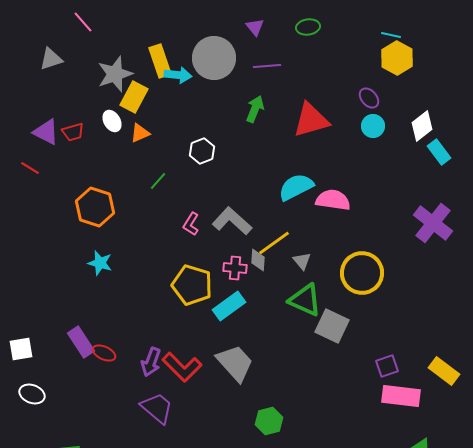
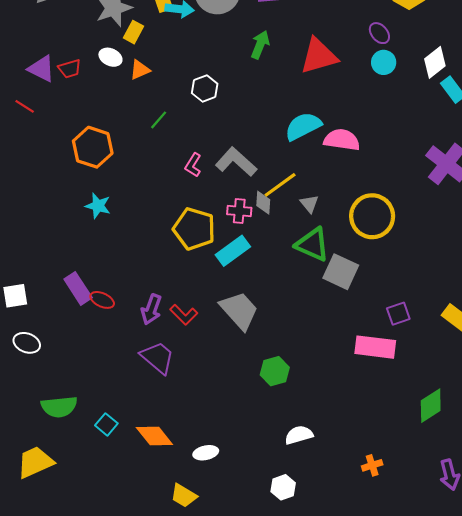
yellow rectangle: (134, 97) -> (134, 32), size x0.7
white ellipse: (112, 121) -> (110, 57), turned -35
red L-shape: (182, 367) -> (184, 315), size x0.7
pink rectangle: (401, 396) -> (375, 347), moved

